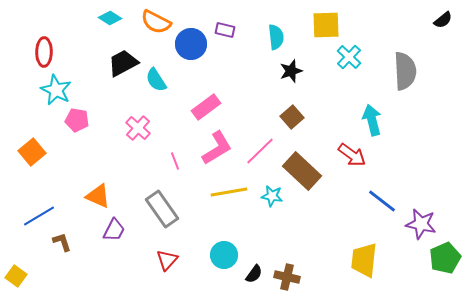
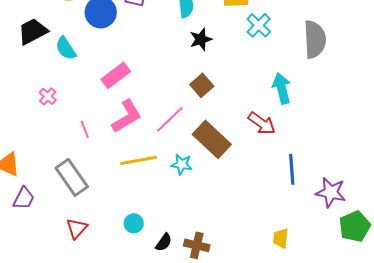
pink cross: (138, 128) -> (48, 96), size x0.7
blue line: (382, 201) -> (292, 169), turned 48
cyan circle: (224, 255) -> (134, 223), size x0.7
yellow trapezoid: (364, 260) -> (281, 238), moved, size x0.6

